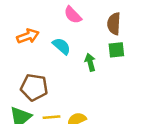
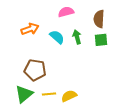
pink semicircle: (73, 15) -> (66, 12), turned 119
green arrow: (90, 62) -> (77, 37), moved

